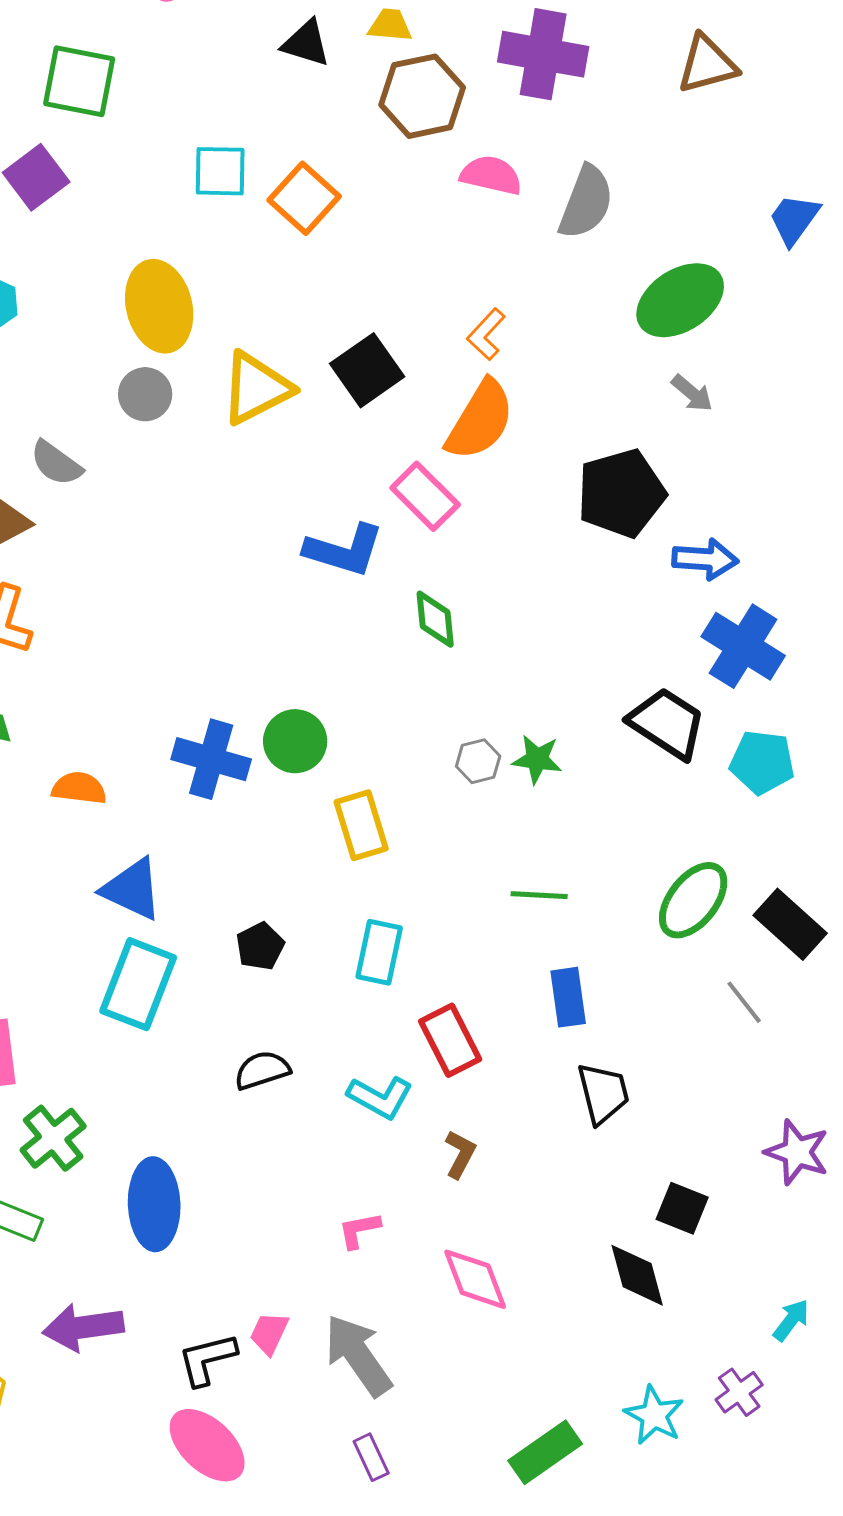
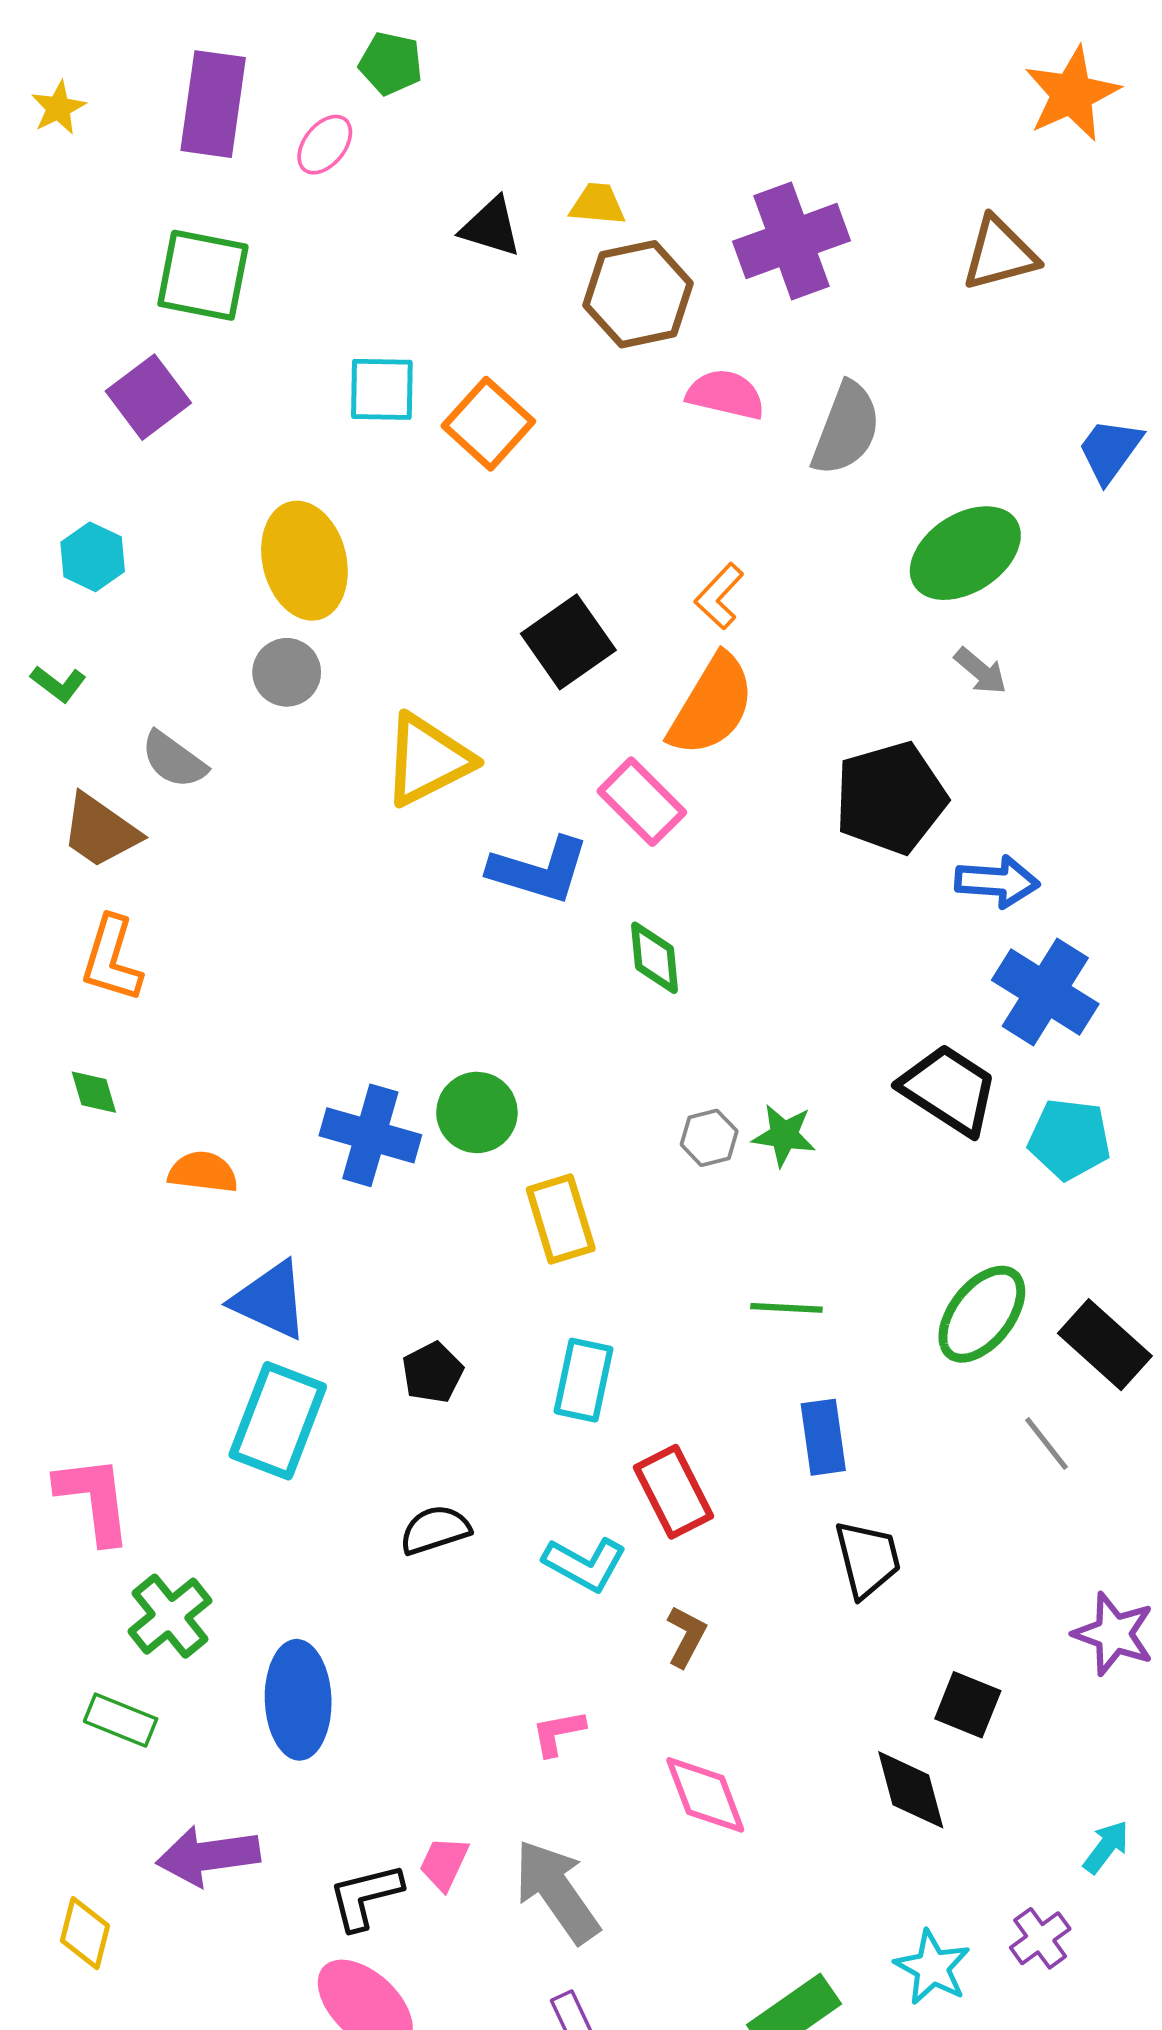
purple cross: (543, 54) -> (792, 241), turned -30
yellow triangle: (256, 388) -> (427, 760), moved

